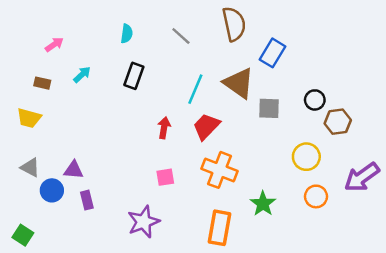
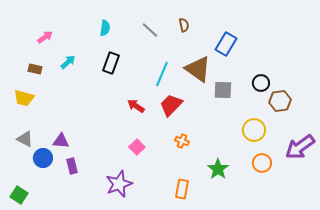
brown semicircle: (234, 24) -> (184, 25), moved, size x0.5
red arrow: (164, 128) -> (136, 106), turned -66
orange cross: (220, 170) -> (182, 141), size x0.5
pink square: (165, 177) -> (137, 147), turned -35
orange rectangle: (220, 228) -> (182, 189), size x0.7

